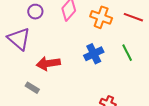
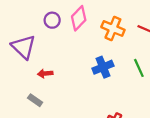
purple circle: (35, 12) -> (52, 20), moved
red arrow: (48, 63) -> (45, 74), moved, size x0.6

